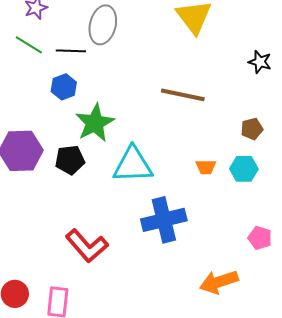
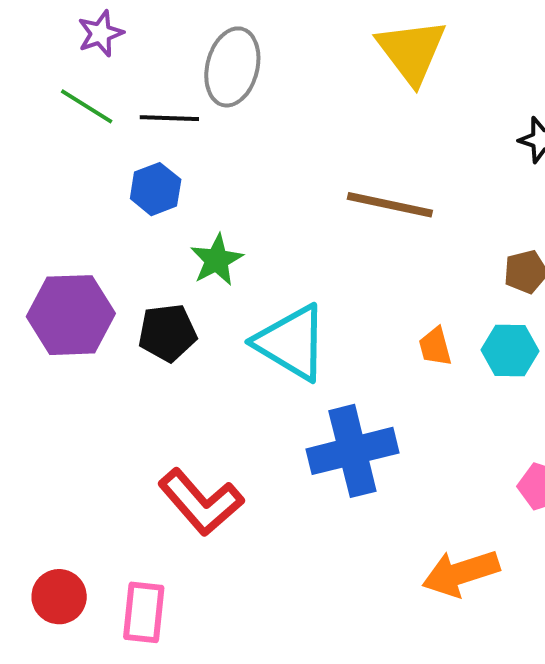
green star: (95, 123) -> (217, 260), size x0.7
cyan triangle: (133, 165) -> (291, 343), turned 33
orange trapezoid: (206, 167) -> (435, 347), turned 75

